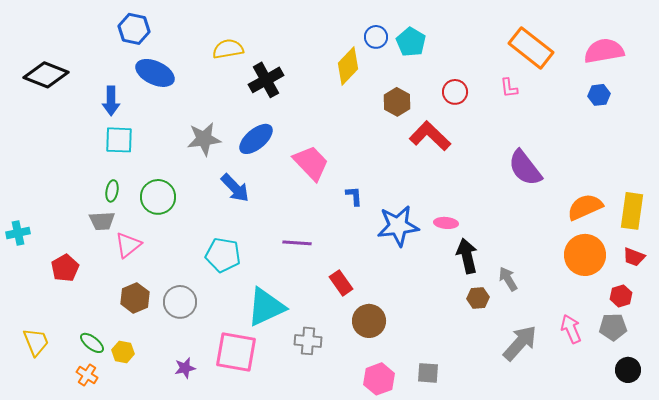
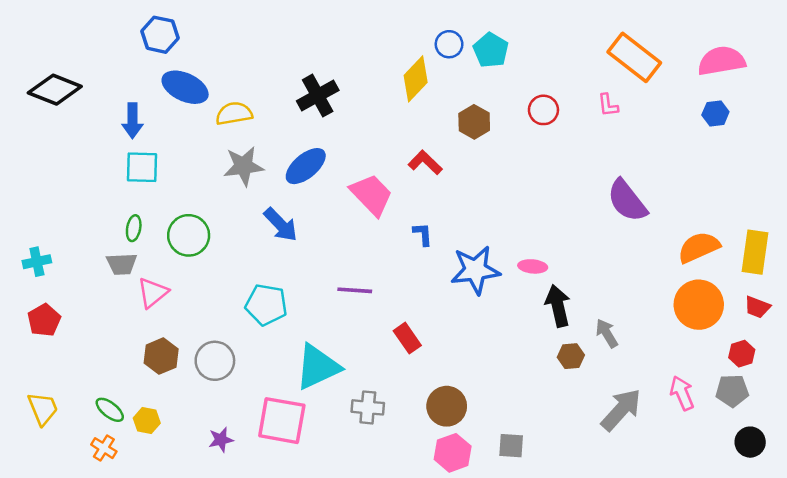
yellow semicircle: (228, 49) -> (234, 113), moved
red L-shape: (430, 136) -> (425, 162), moved, size x0.7
cyan cross: (18, 233) -> (37, 262), moved
red pentagon: (65, 268) -> (44, 320), moved
brown circle: (369, 321) -> (447, 406), moved

